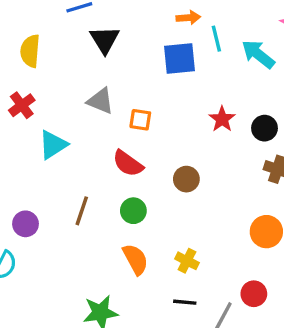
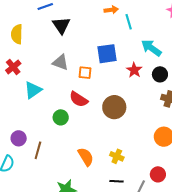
cyan arrow: (258, 54) -> (151, 48), moved
blue square: (179, 58) -> (107, 54), moved
brown circle: (186, 179) -> (114, 107), size x1.5
brown line: (82, 211) -> (38, 150), moved
green circle: (133, 211) -> (61, 117), moved

